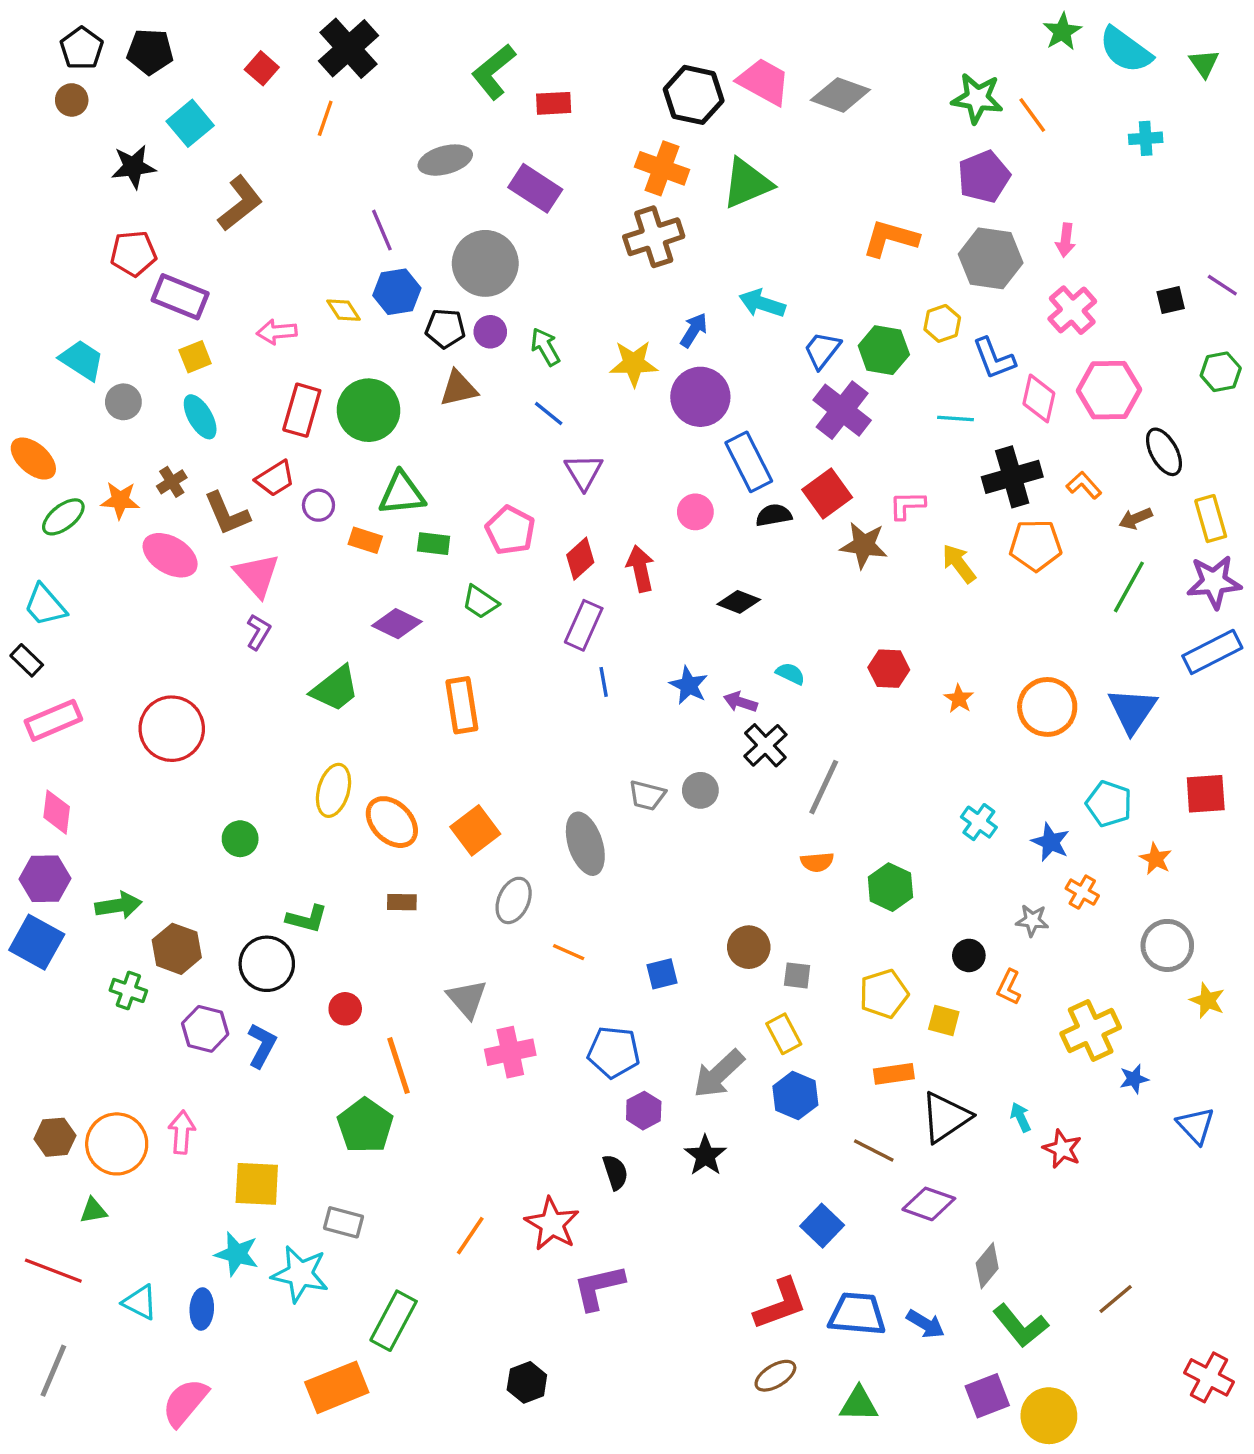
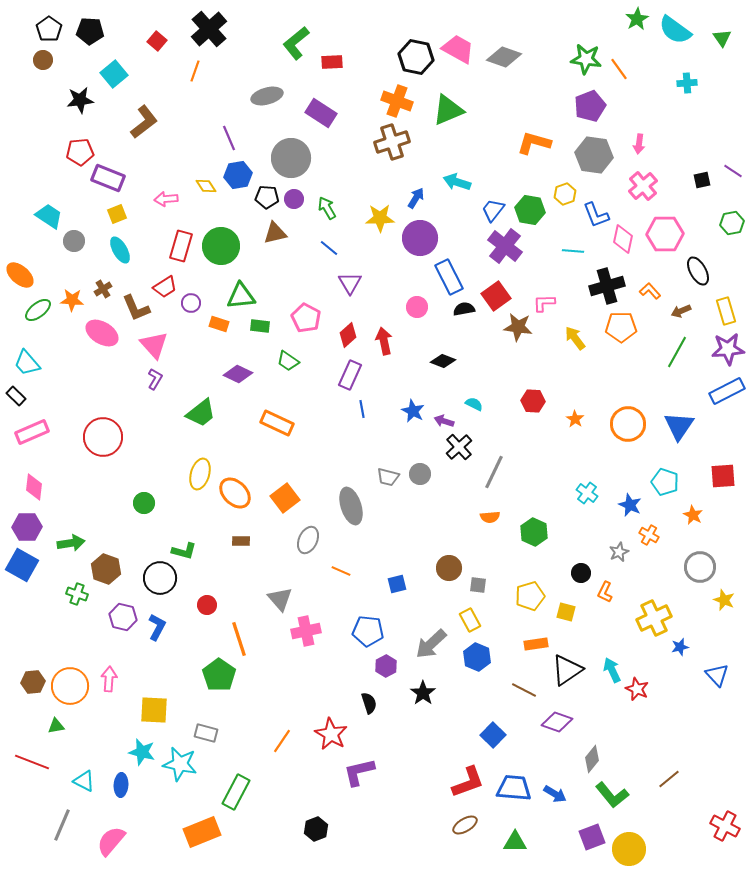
orange rectangle: (462, 705) -> (277, 423), turned -56
gray star: (1032, 920) -> (619, 552), turned -30
cyan arrow: (1021, 1117) -> (612, 670), size x1.4
gray line: (53, 1371) -> (62, 825), moved

